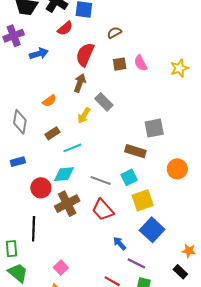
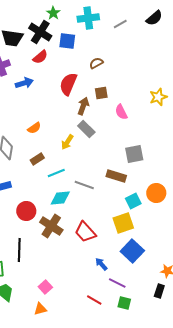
red semicircle: (65, 28) -> (40, 57), moved
pink semicircle: (141, 63) -> (121, 112), moved
brown arrow: (80, 83) -> (83, 106), moved
cyan diamond: (64, 174) -> (60, 198), moved
cyan square: (129, 177) -> (133, 201), moved
gray line: (101, 180) -> (84, 185), moved
brown cross: (67, 204) -> (51, 226), turned -30
black rectangle: (180, 272) -> (159, 291), turned 64

